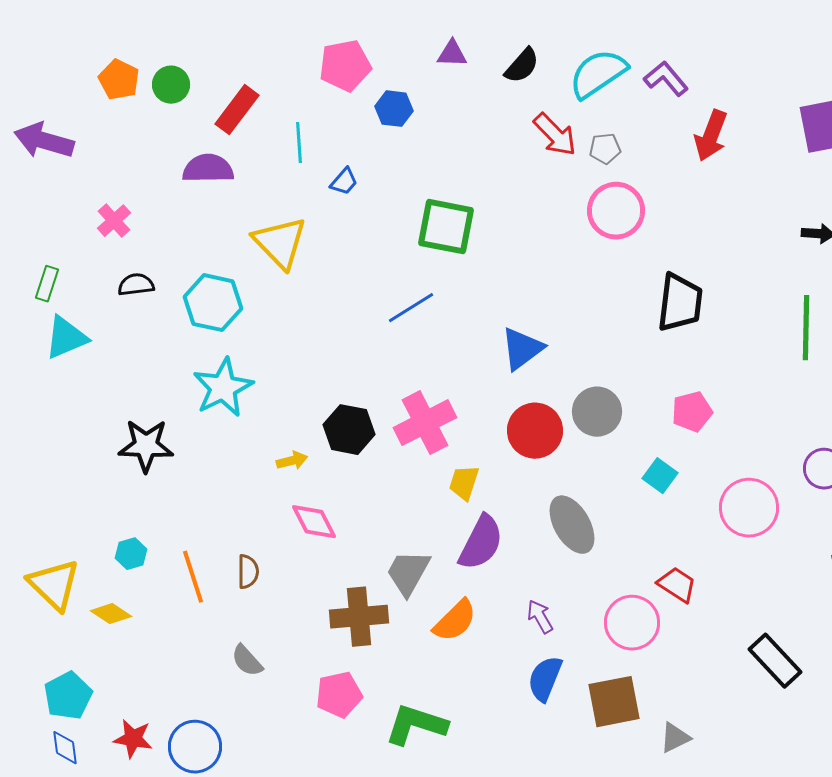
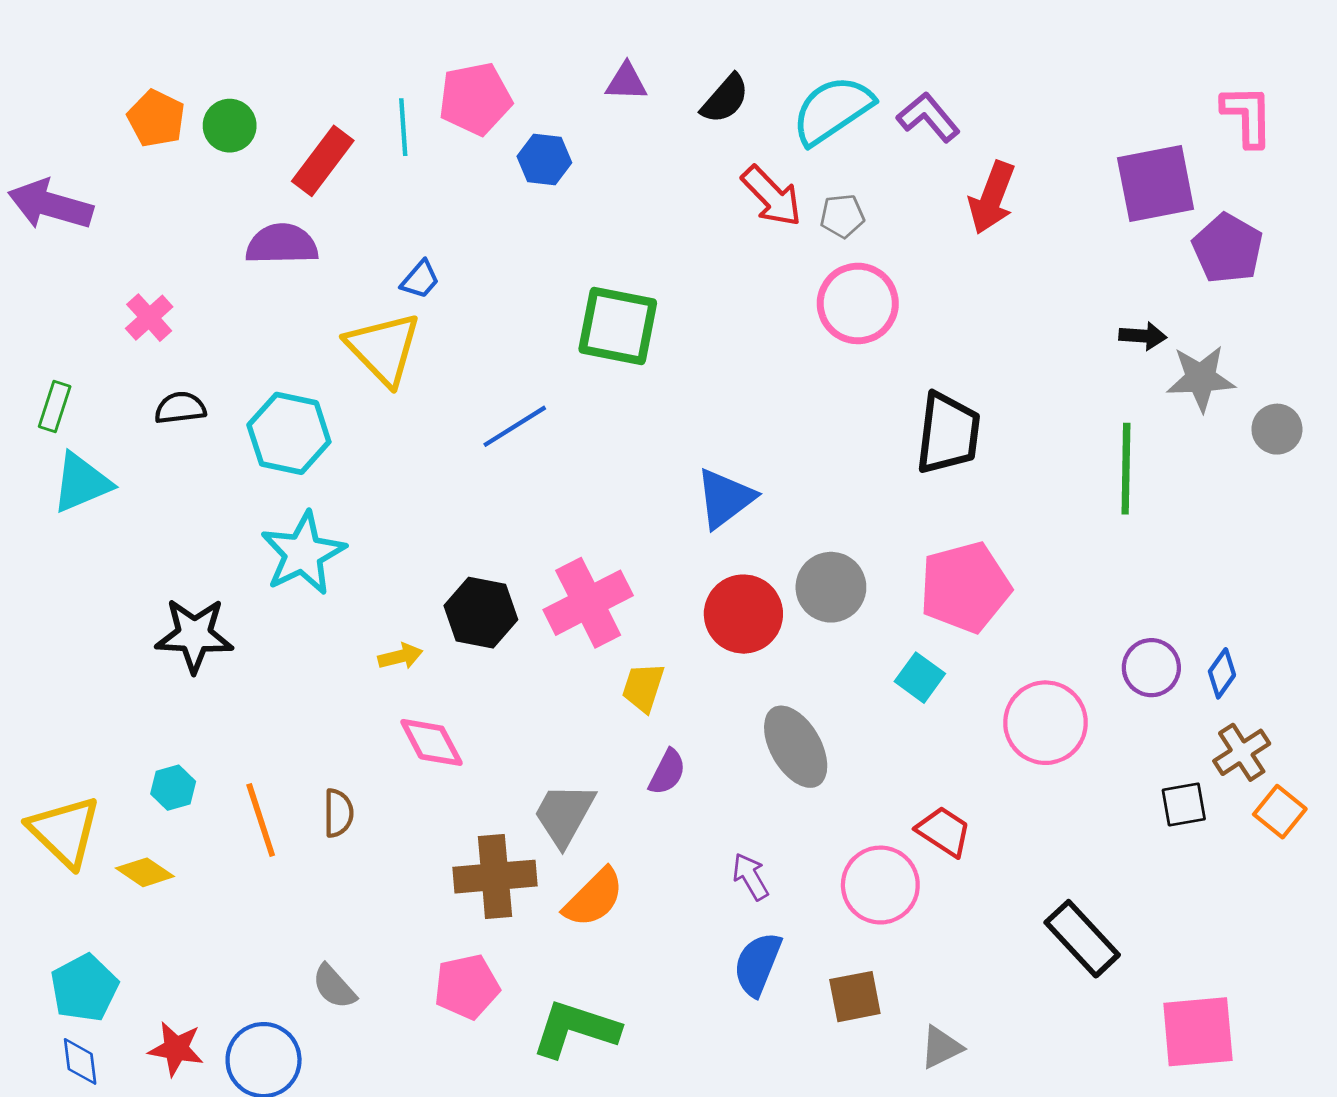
cyan line: (299, 143) -> (403, 127), moved
blue trapezoid: (344, 182) -> (420, 279), moved
blue line: (411, 308) -> (515, 426), moved
pink pentagon: (692, 412) -> (965, 587), size x1.6
purple semicircle: (481, 543) -> (667, 772), size x0.6
orange semicircle: (455, 621) -> (594, 898), moved
gray semicircle: (247, 661) -> (334, 987), moved
brown square: (614, 702) -> (855, 997), size x0.7

